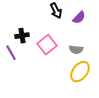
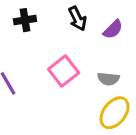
black cross: (22, 36) -> (25, 20), moved

